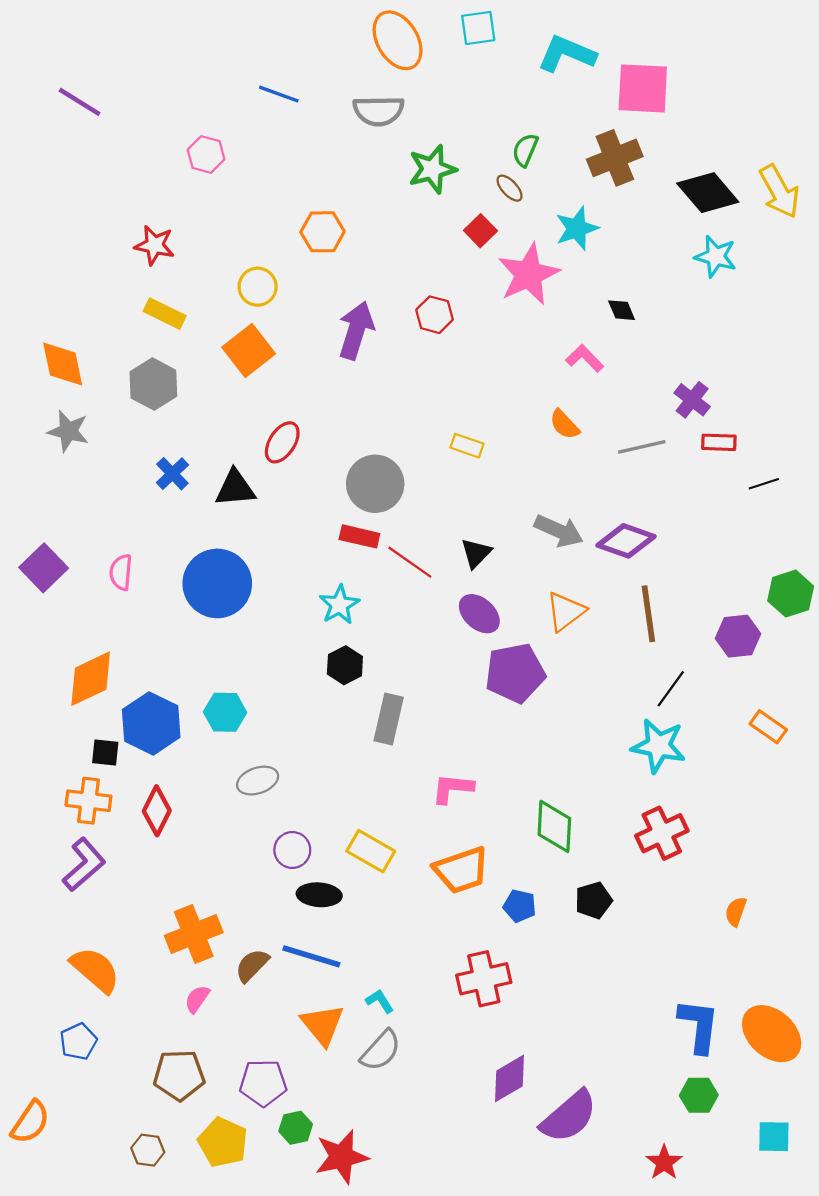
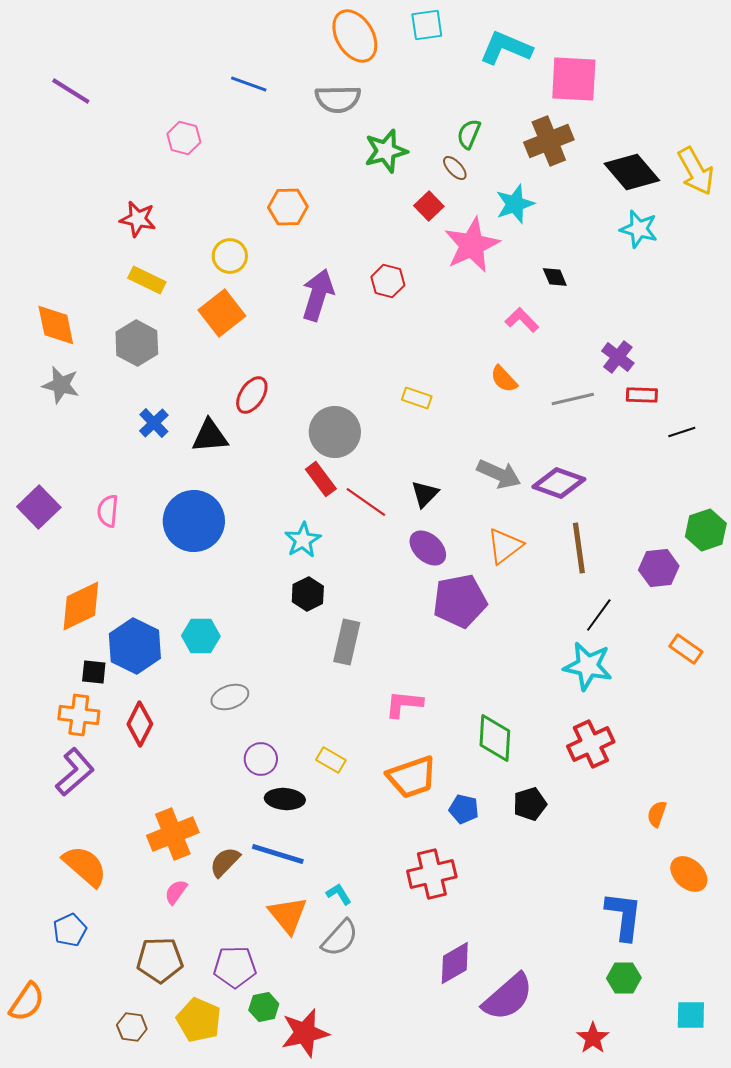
red rectangle: (359, 536) -> (321, 479), turned 40
yellow rectangle: (371, 851) -> (331, 760), size x0.7
orange ellipse: (772, 1034) -> (689, 874), moved, size x0.7

